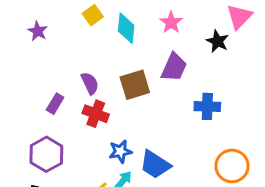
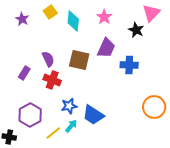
purple star: (38, 31) -> (22, 19), moved
brown square: (135, 85) -> (79, 60), turned 30
blue cross: (207, 106) -> (129, 65), moved
purple hexagon: (46, 154) -> (30, 115), moved
orange circle: (232, 166) -> (154, 107), moved

